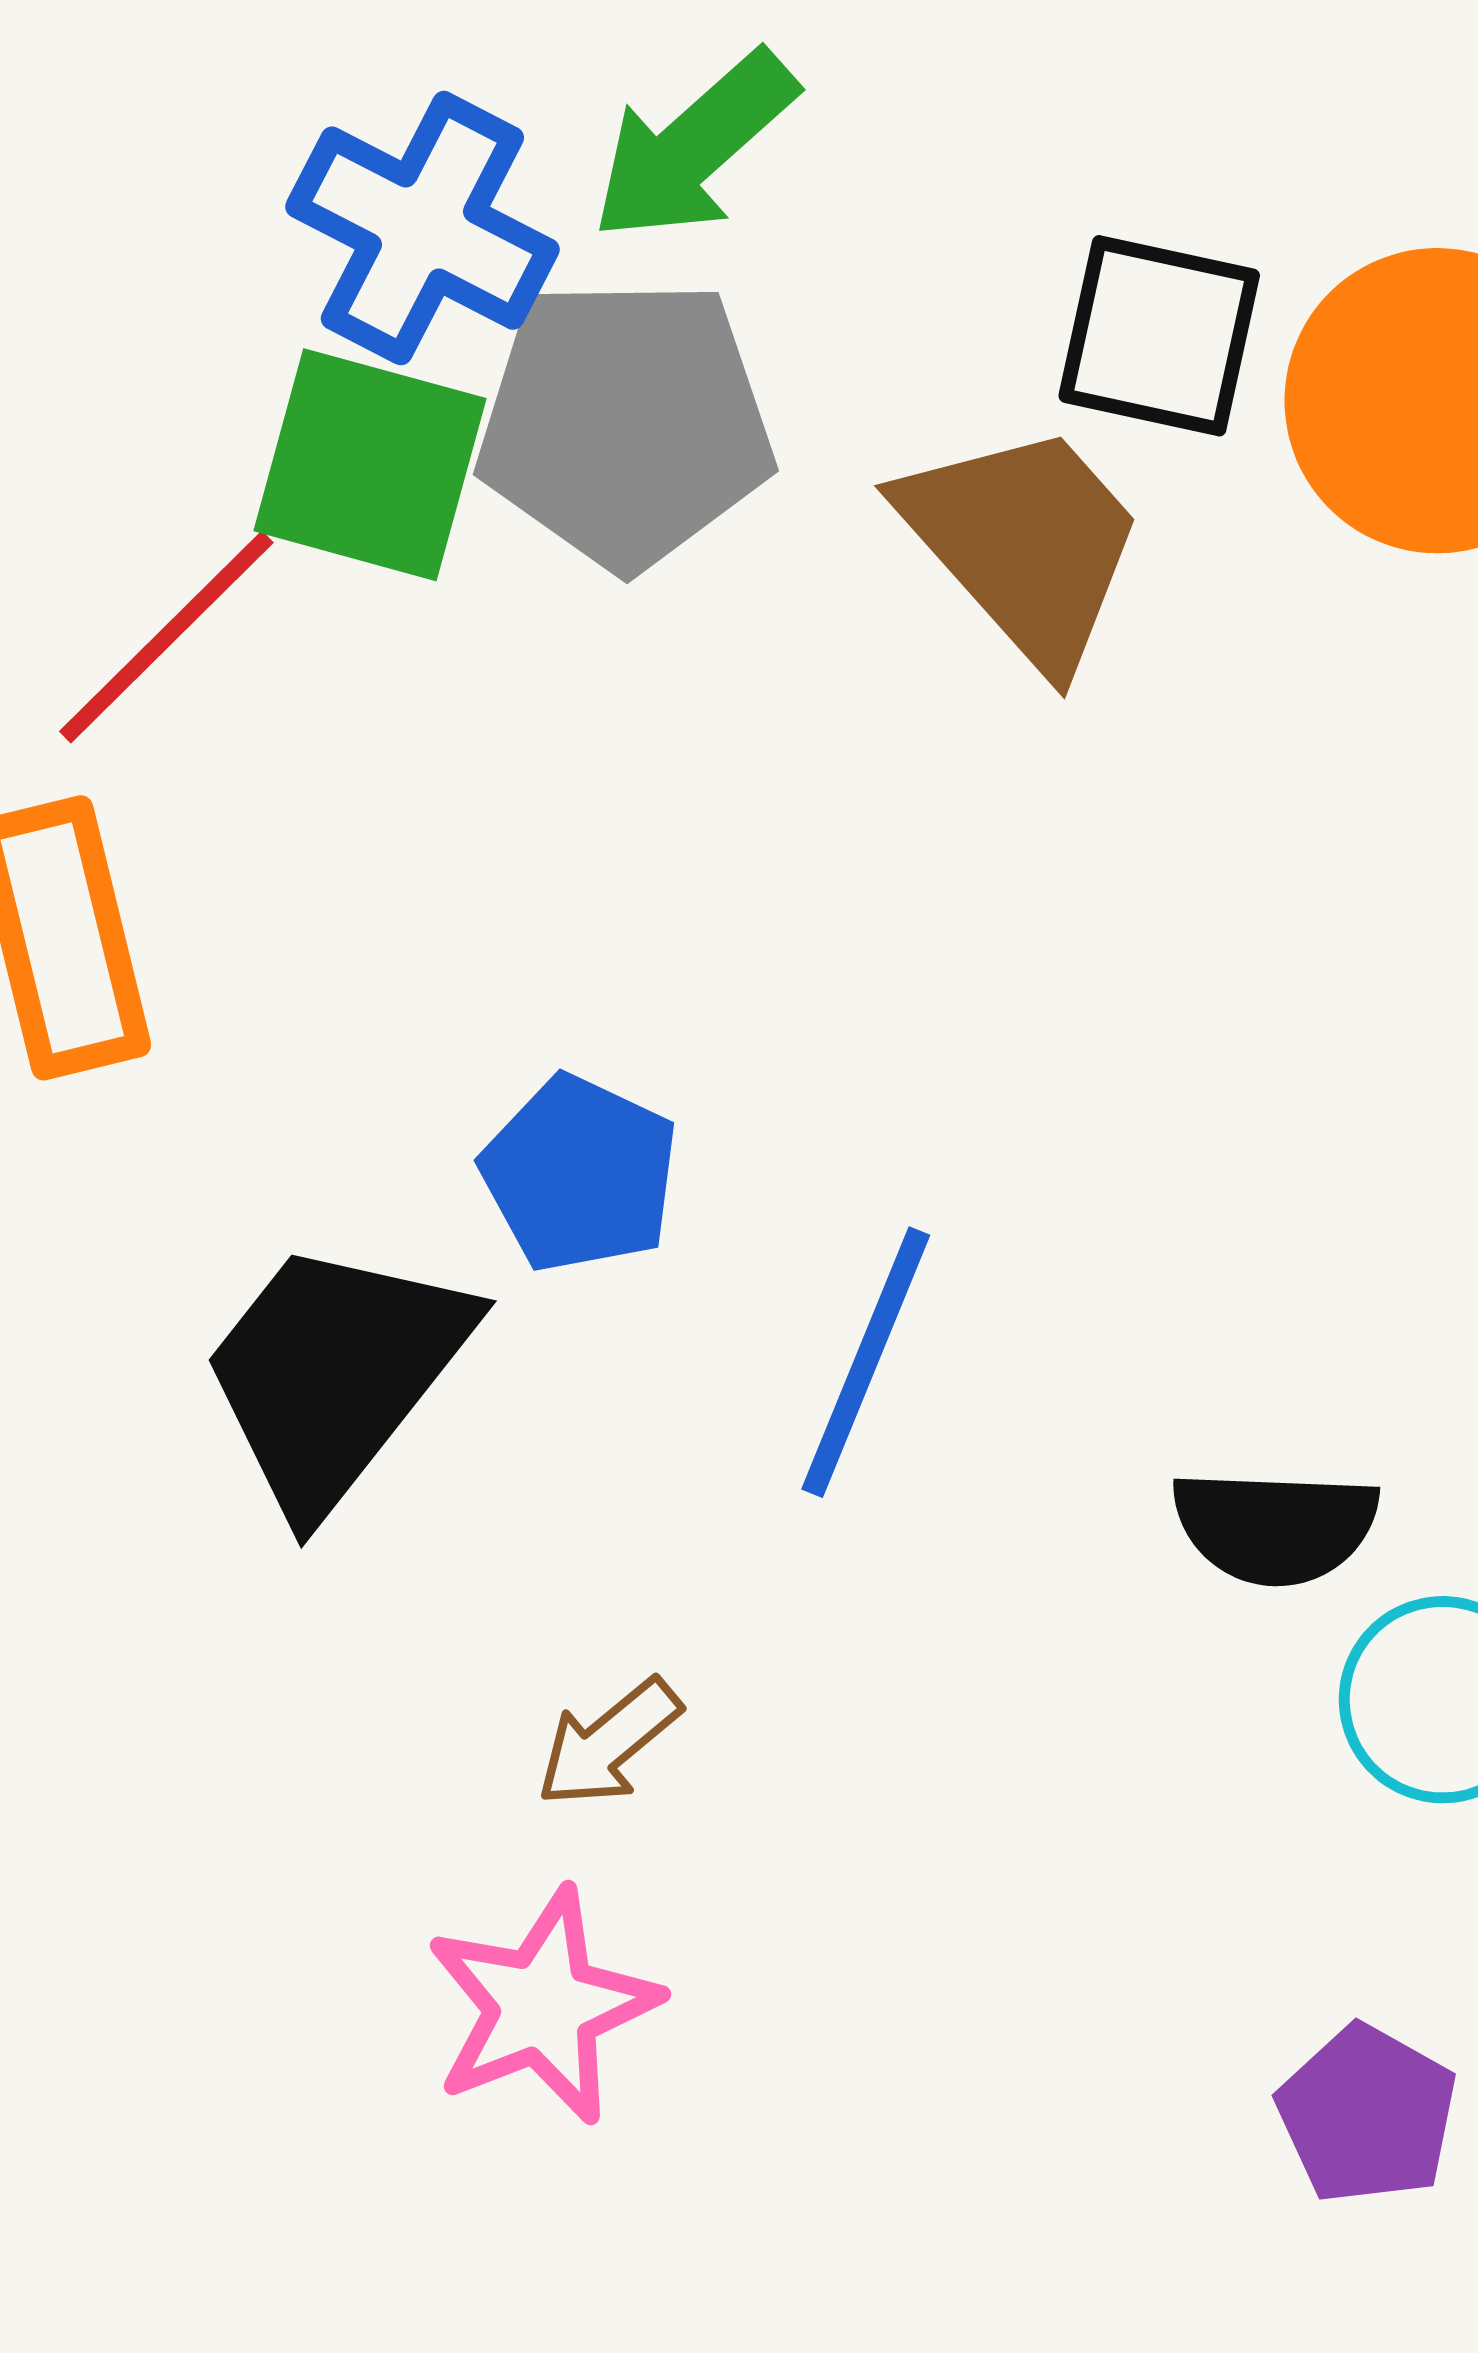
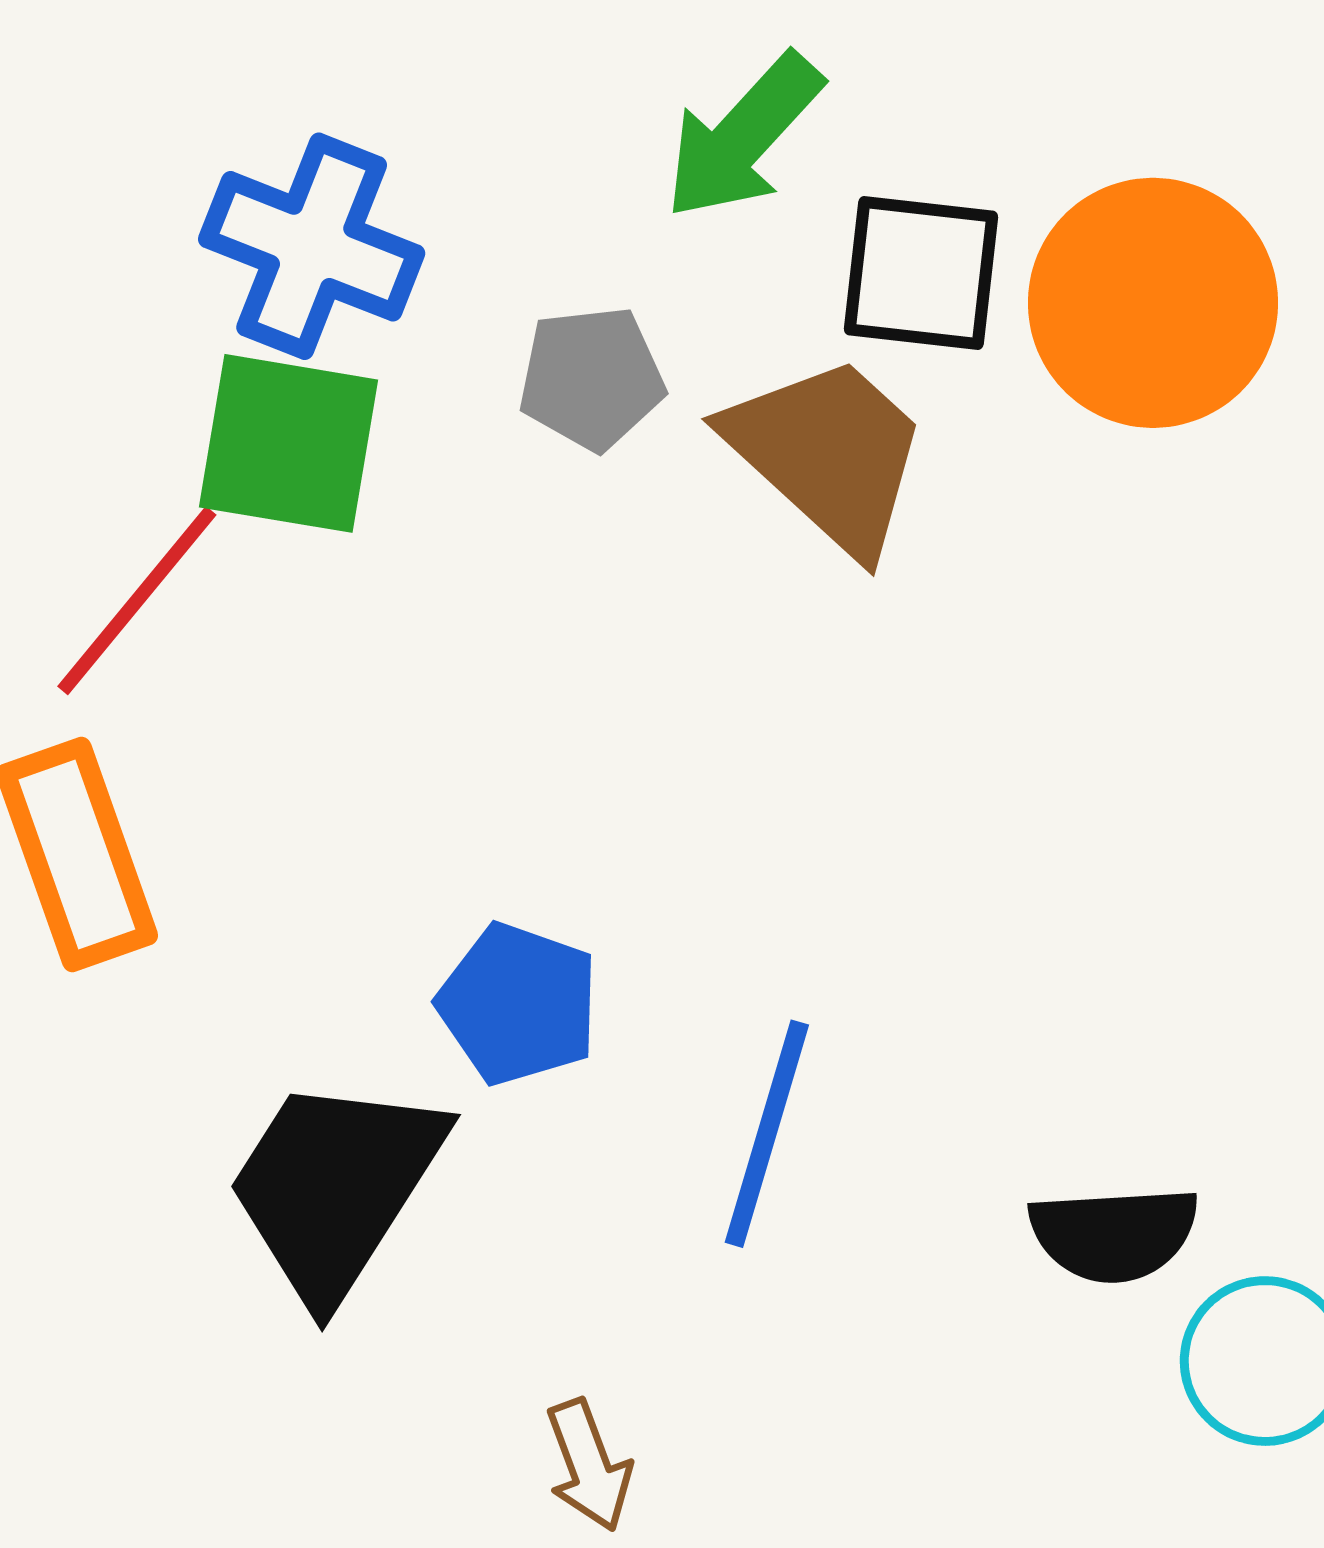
green arrow: (694, 147) -> (743, 136), moved
gray pentagon: (625, 423) -> (592, 378), moved, size x0.6
brown arrow: (609, 1743) -> (589, 1465), turned -65

